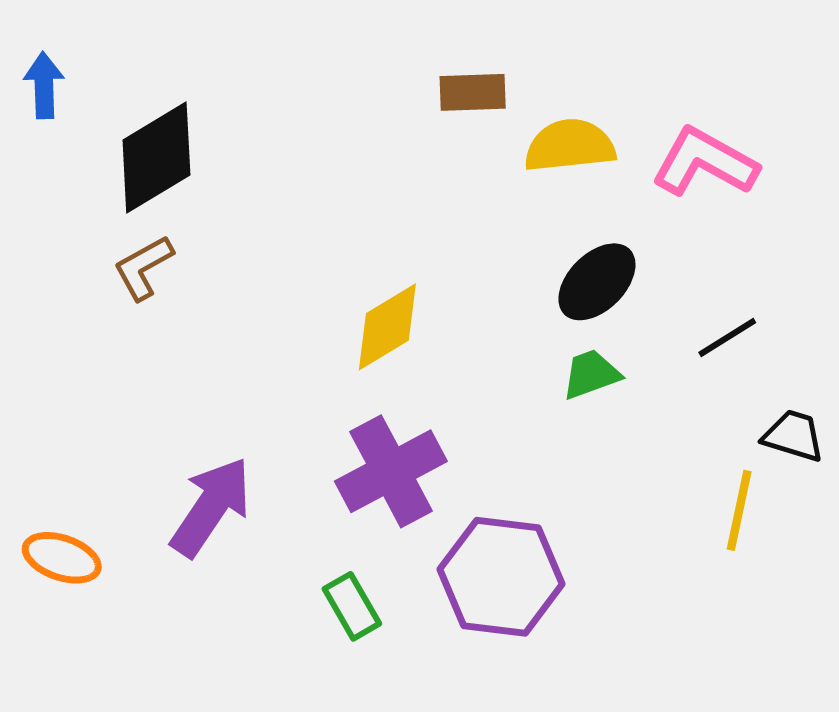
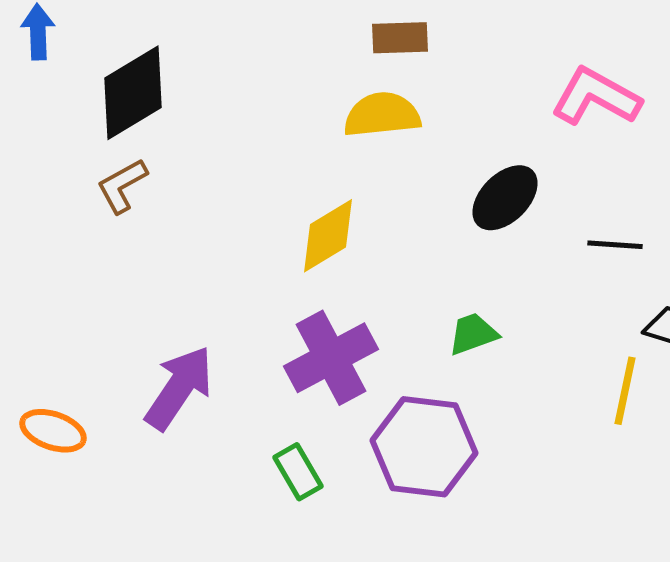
yellow semicircle: (570, 146) -> (382, 115), moved
black line: (727, 338) -> (615, 245), turned 36
green trapezoid: (591, 374) -> (473, 334), moved

